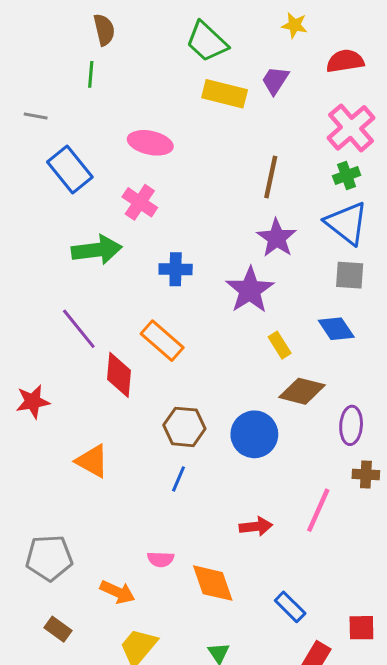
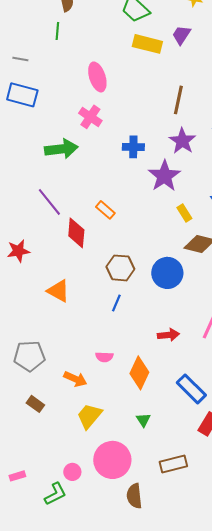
pink ellipse: (150, 143) -> (97, 77), turned 60
blue rectangle: (70, 170) -> (22, 95), moved, turned -36
blue cross: (176, 269) -> (133, 147), moved
orange rectangle: (162, 341) -> (105, 210), size x0.7
orange diamond: (213, 583) -> (139, 373), turned 44
blue rectangle: (290, 607) -> (191, 389), size x1.4

